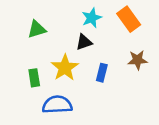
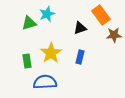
cyan star: (92, 18) -> (47, 14), moved
black triangle: (84, 42) -> (80, 28), moved
brown star: (138, 60) -> (114, 35), moved

